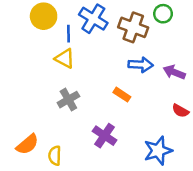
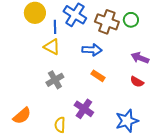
green circle: (163, 14) -> (131, 20), moved
blue arrow: (141, 65) -> (92, 50), moved
red semicircle: (180, 111) -> (137, 82), moved
yellow semicircle: (55, 156) -> (60, 125), moved

